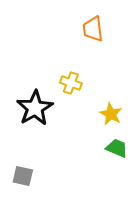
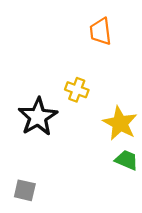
yellow star: (111, 114) -> (120, 123), size x1.4

